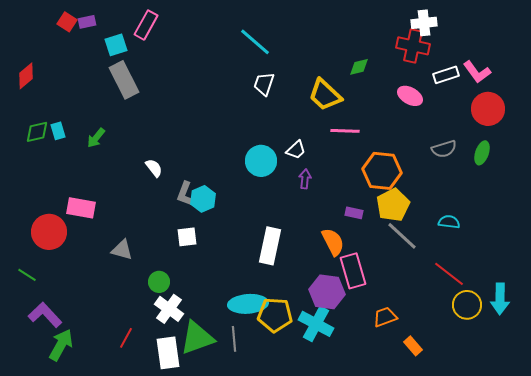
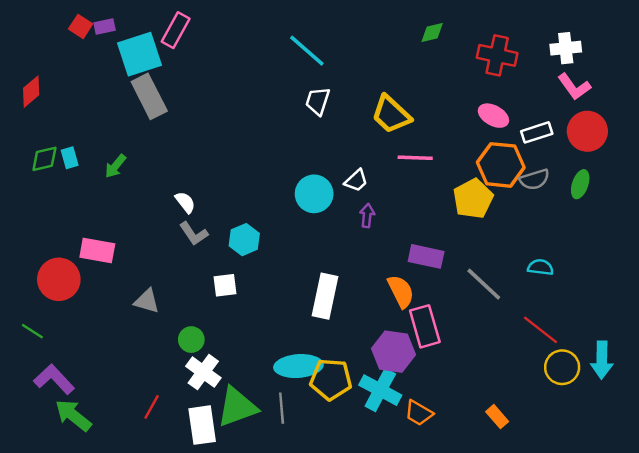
white cross: (424, 23) -> (566, 48), moved
cyan square: (116, 45) -> (140, 54), size x1.6
green diamond: (359, 67) -> (432, 33), moved
white rectangle: (446, 75) -> (537, 132), moved
orange hexagon: (382, 171) -> (501, 165), moved
gray L-shape: (185, 194) -> (194, 234), moved, turned -55
yellow pentagon: (393, 205) -> (473, 199), moved
purple rectangle: (354, 213) -> (426, 256), size x1.6
orange trapezoid: (385, 317) -> (419, 413), moved, turned -130
green arrow: (61, 345) -> (73, 415), turned -80

